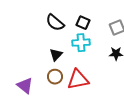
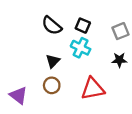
cyan cross: (81, 43) -> (81, 48), turned 30
red triangle: (78, 80) -> (93, 89), moved

